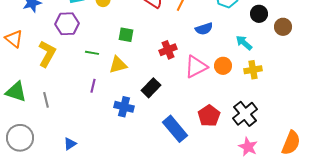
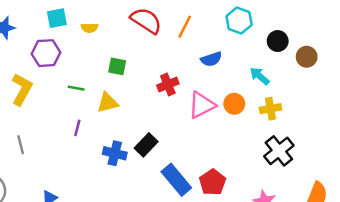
black rectangle: (151, 88) -> (146, 145), moved
black cross: (245, 114) -> (279, 151), moved
red pentagon: (209, 116) -> (213, 182), moved

